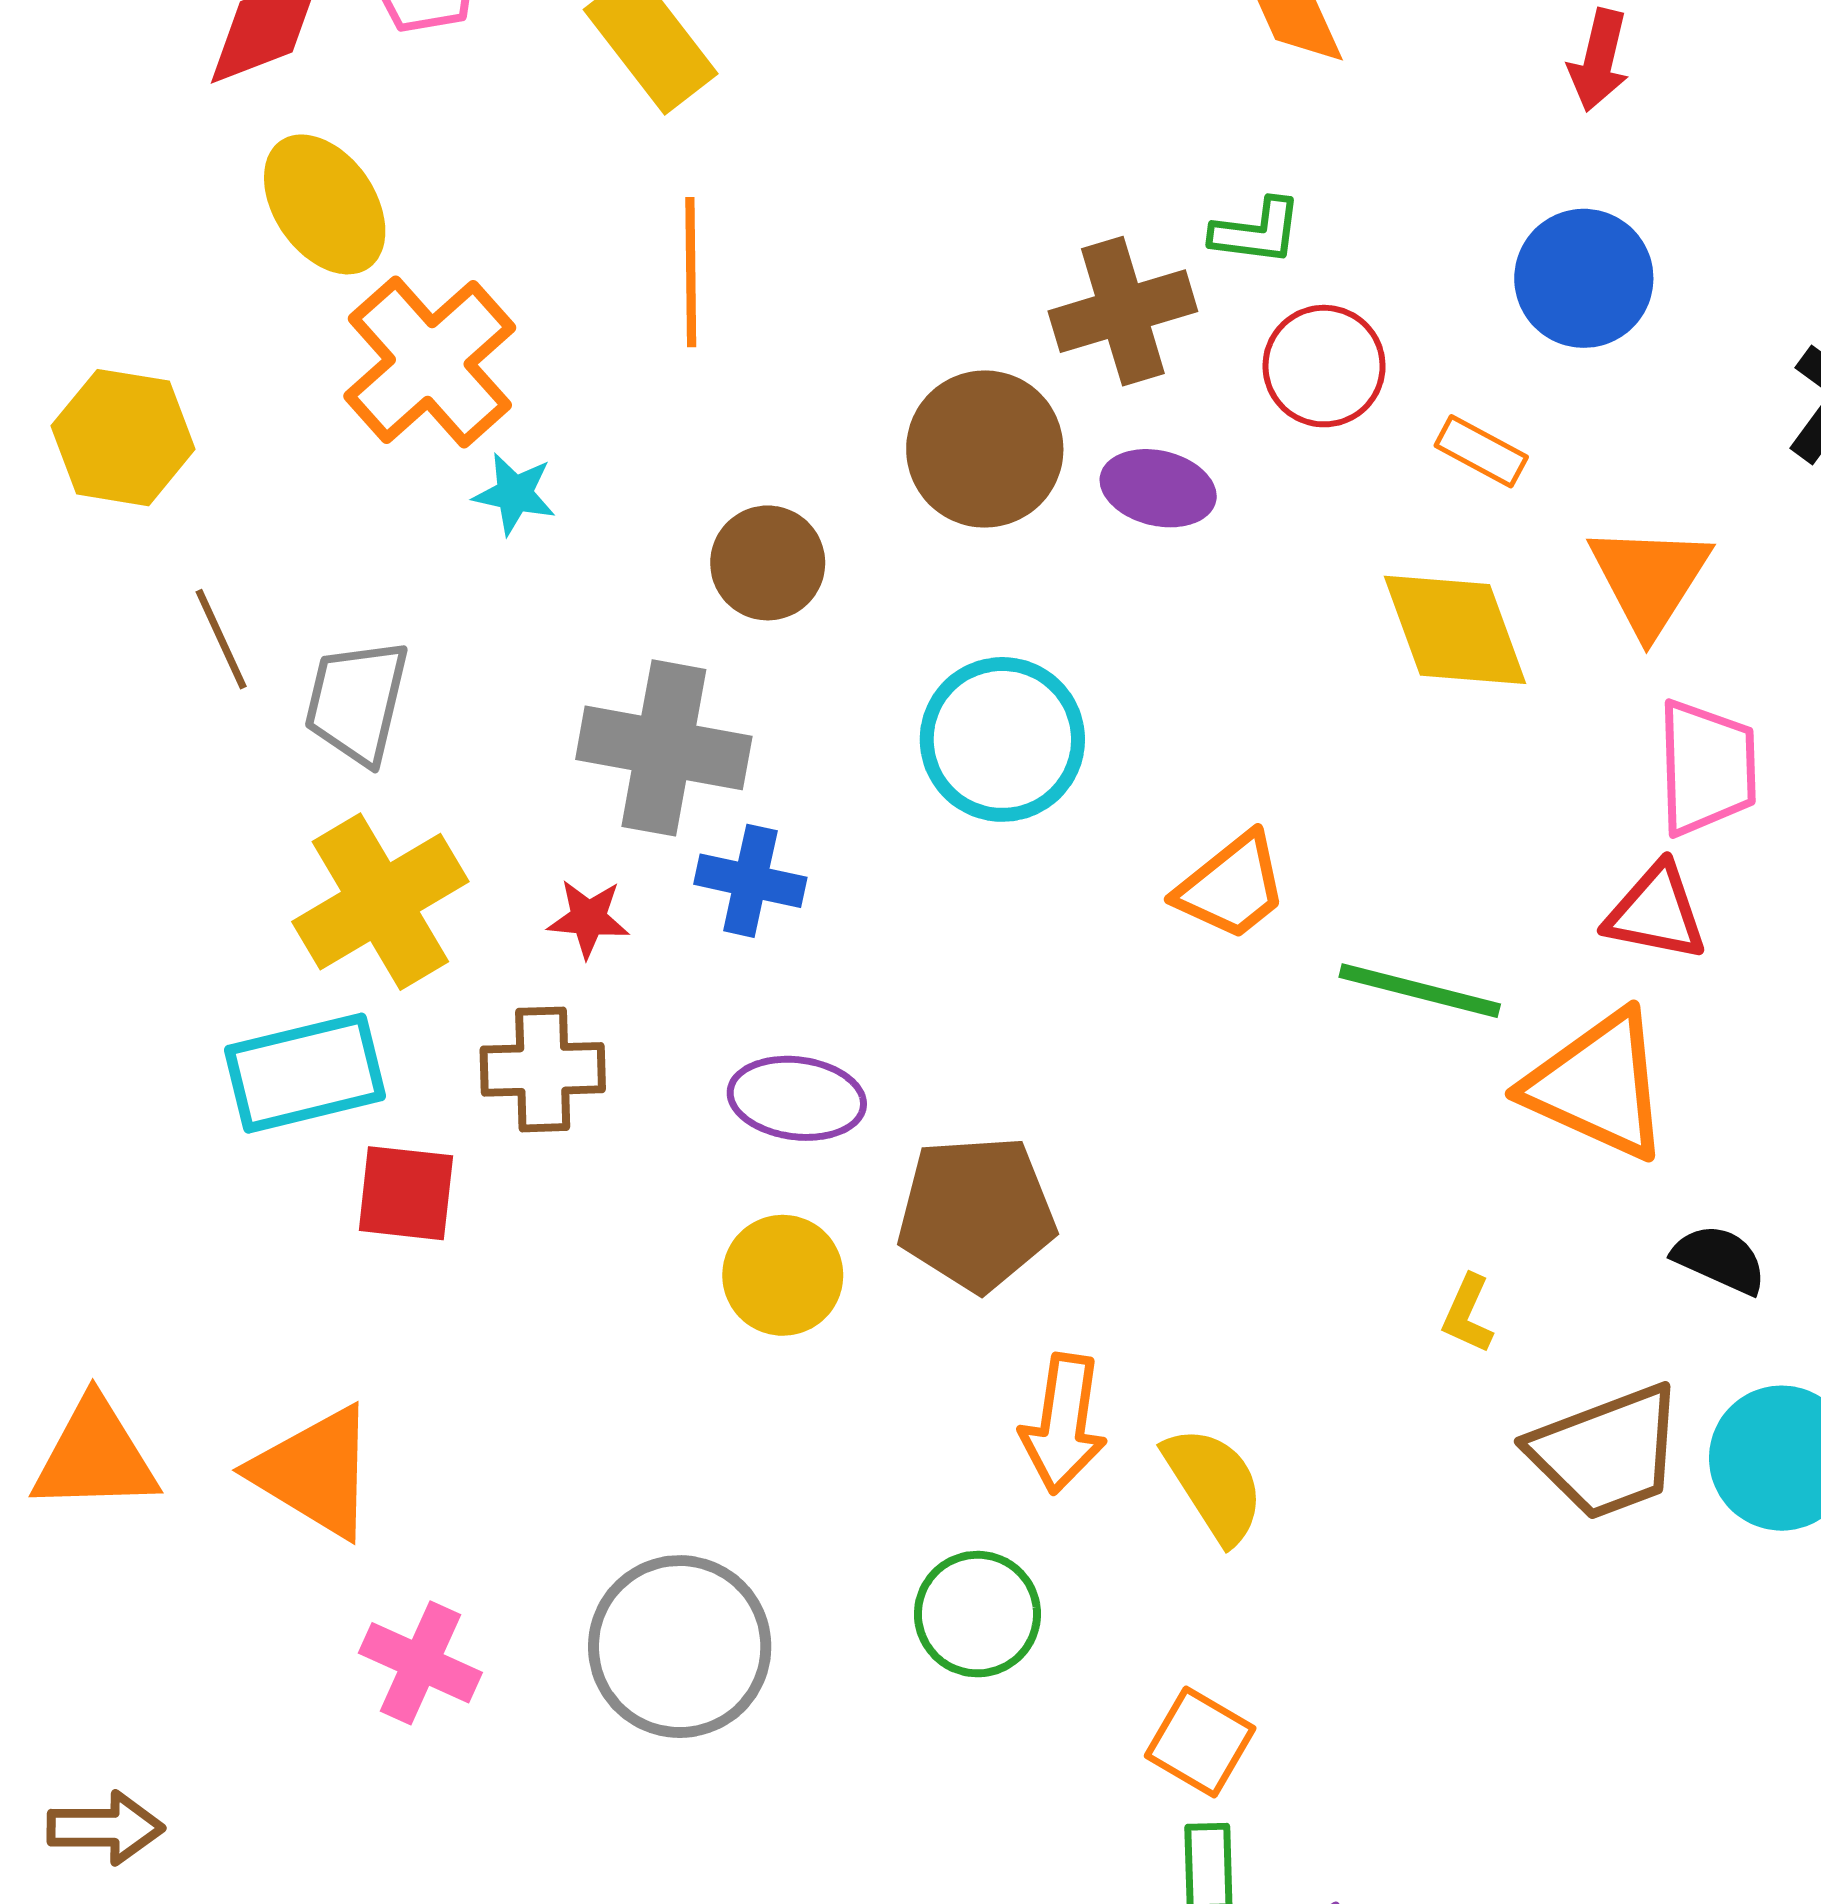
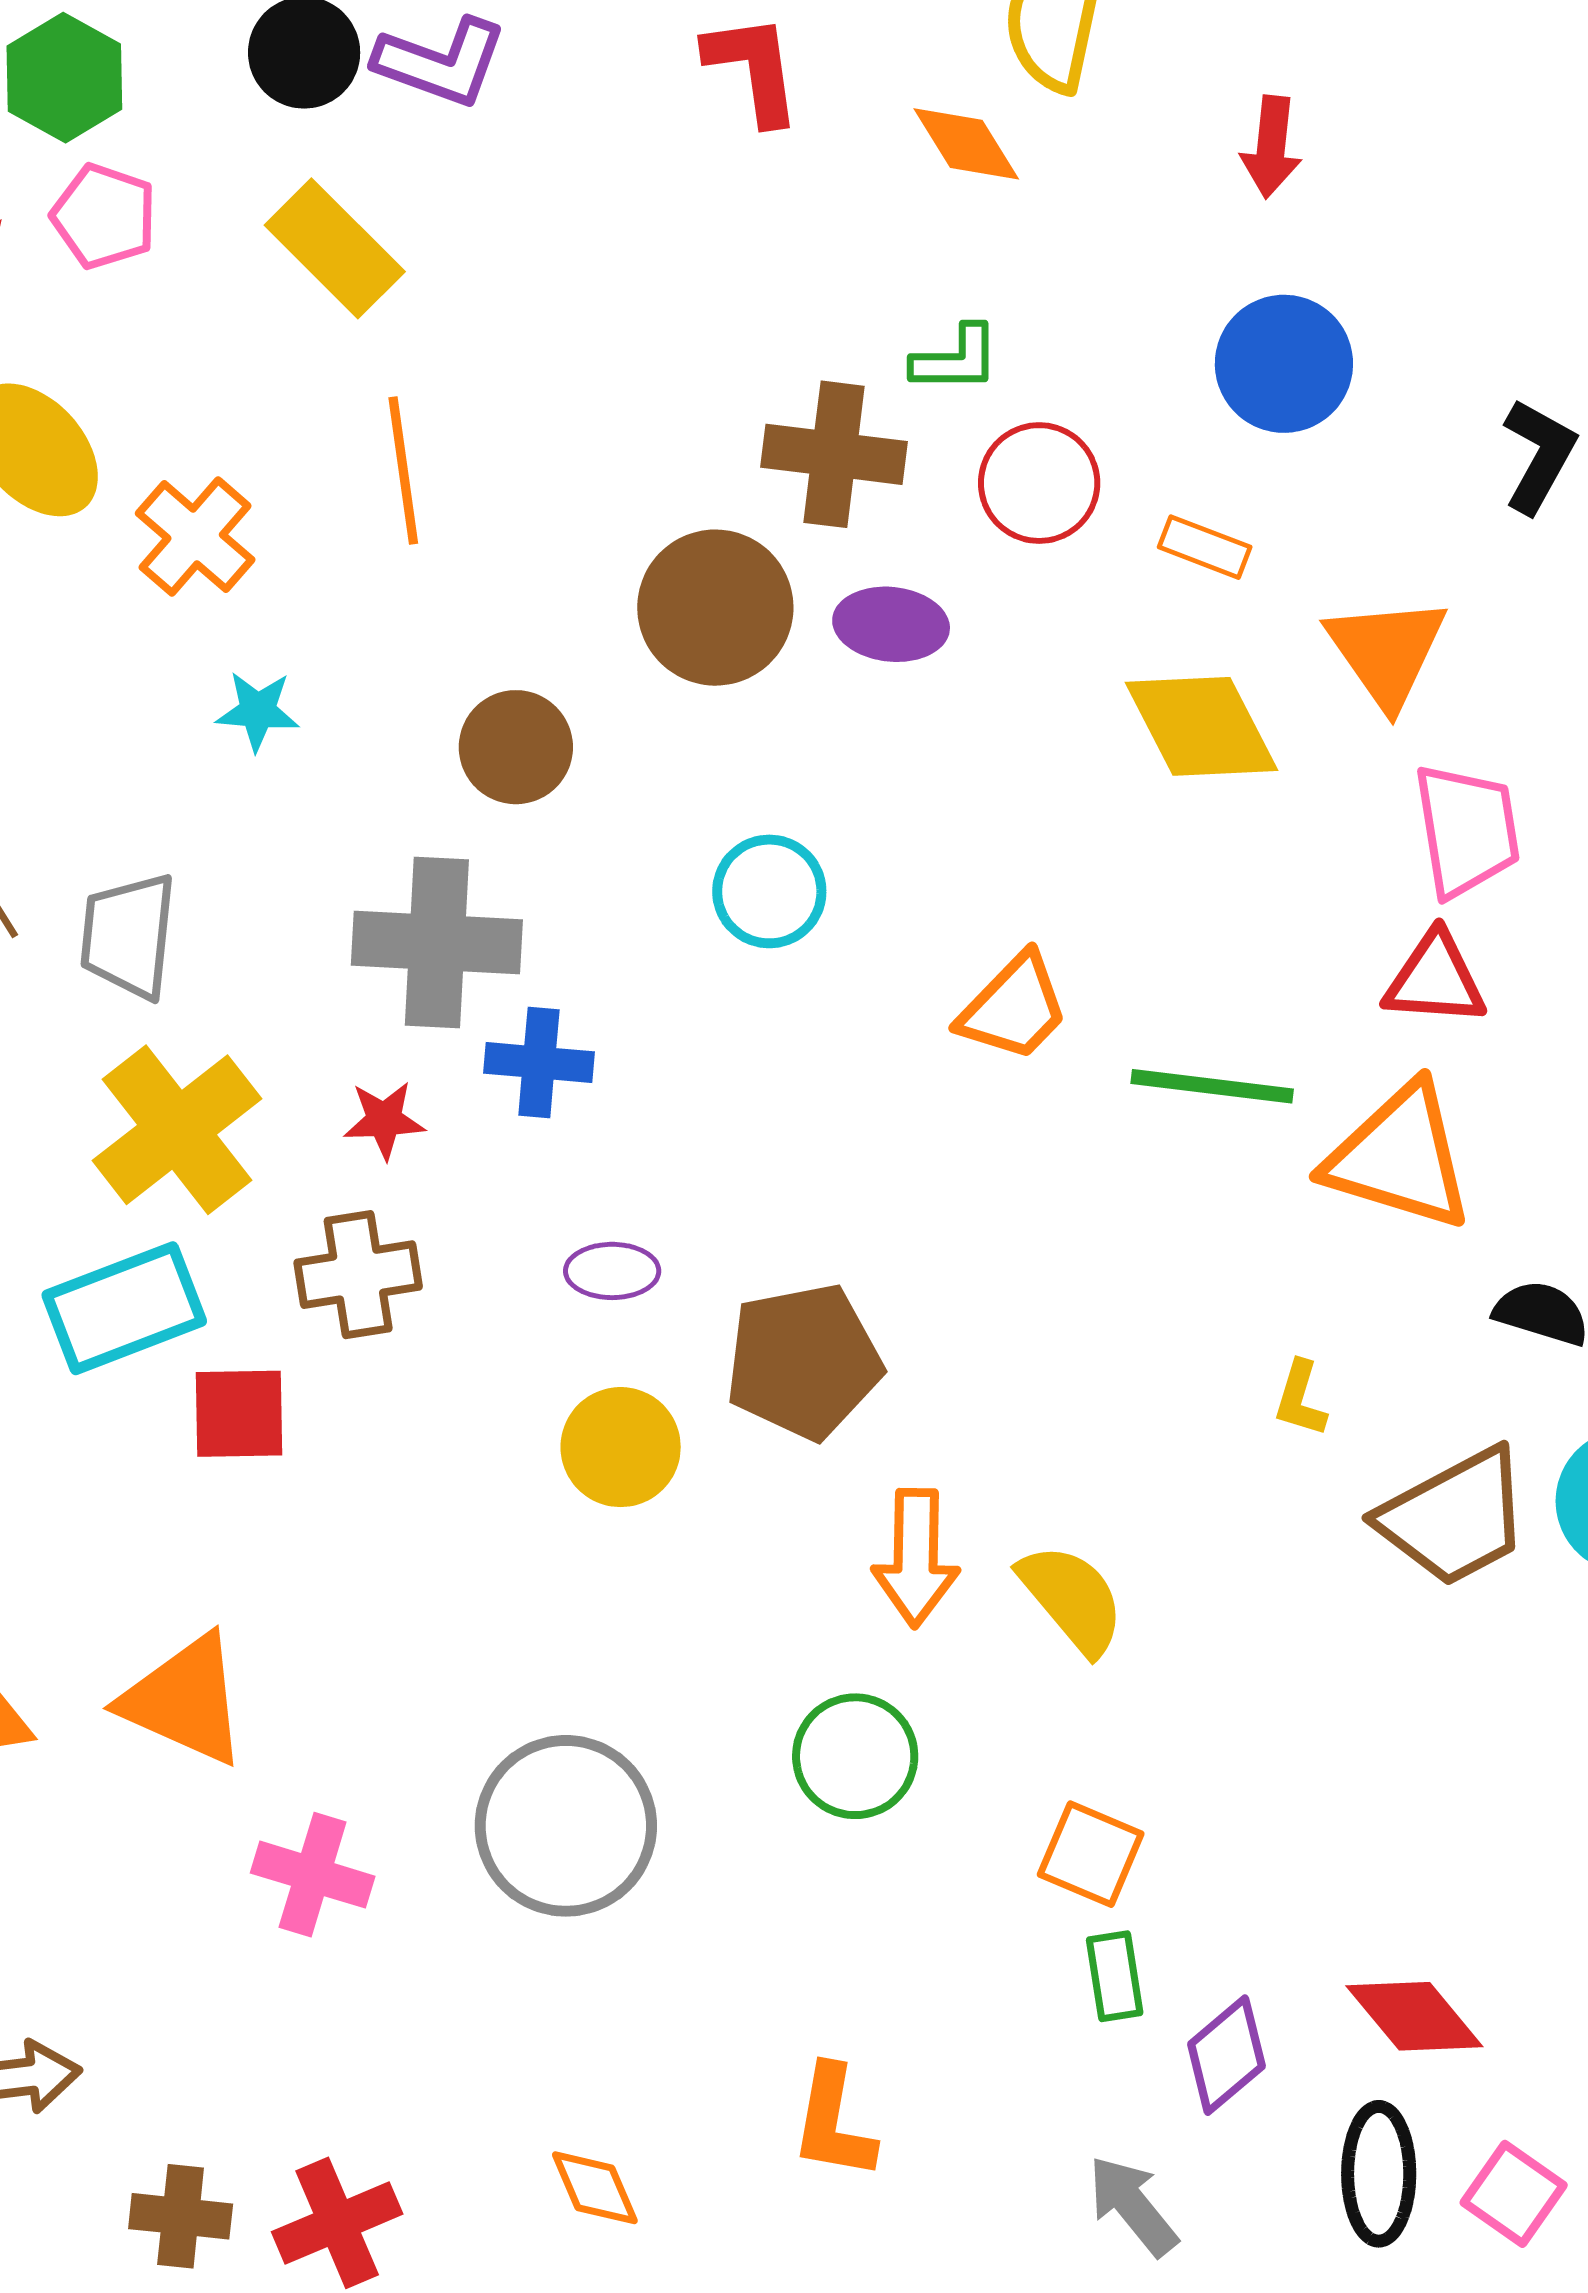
brown cross: (1123, 311) -> (834, 454), turned 31
orange cross: (430, 362) -> (195, 537), moved, size x0.7
cyan circle: (1002, 739) -> (769, 891), size x0.7
purple ellipse: (797, 1098) -> (612, 1271), size x0.7

